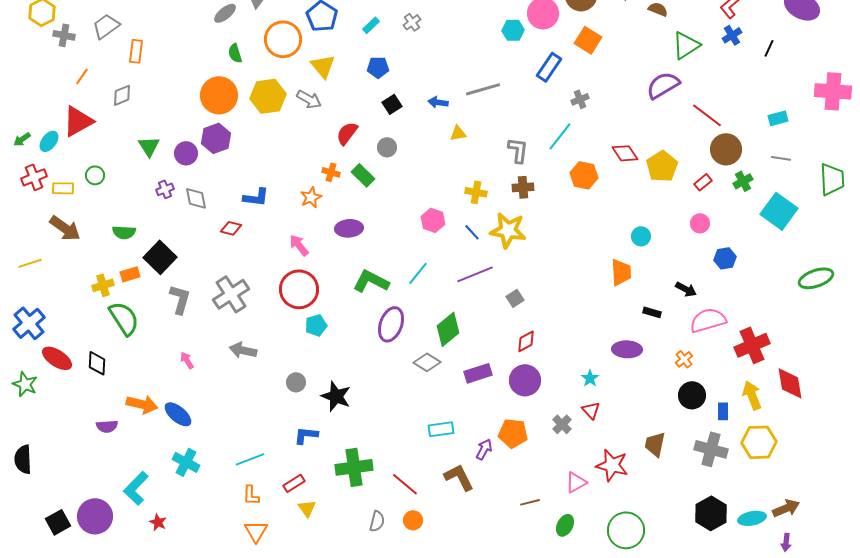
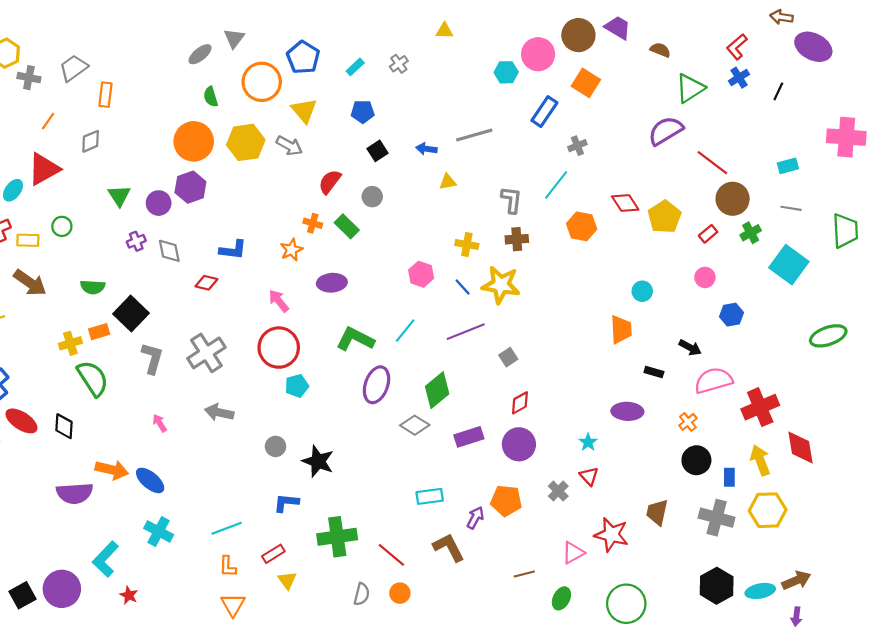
purple semicircle: (107, 426) -> (75, 493), size x1.6

